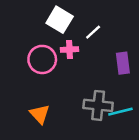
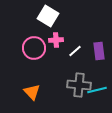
white line: (93, 32) -> (75, 51), moved

